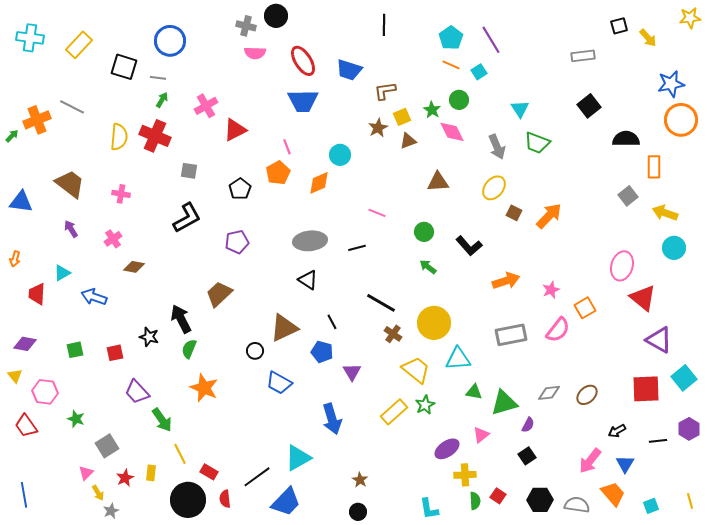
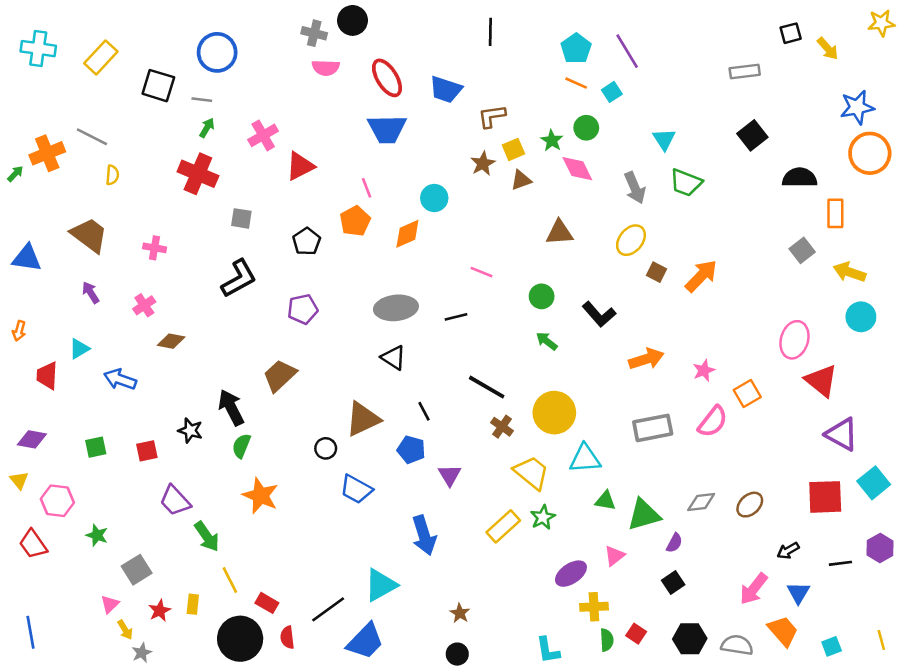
yellow semicircle: (119, 137) -> (112, 175), moved, size x0.6

